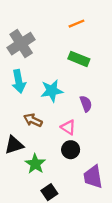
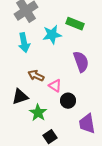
cyan star: (52, 91) -> (52, 35), moved
purple semicircle: (86, 104) -> (81, 62), size x1.5
pink triangle: (68, 127) -> (55, 86), moved

